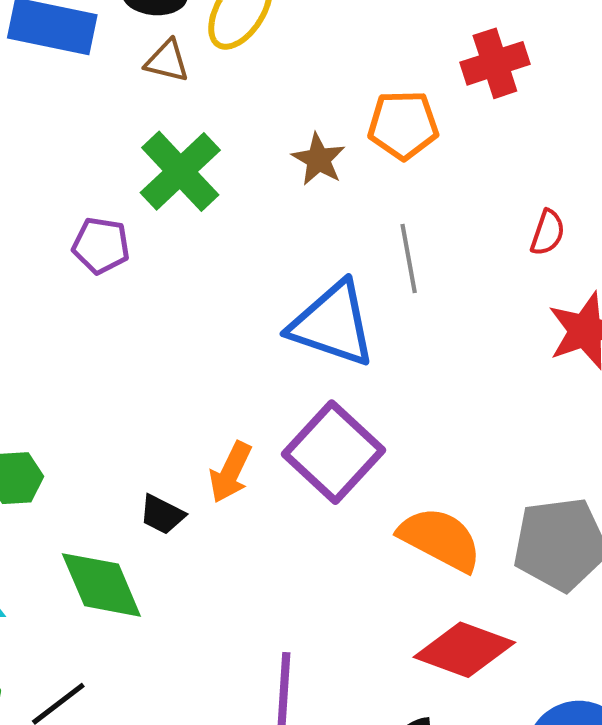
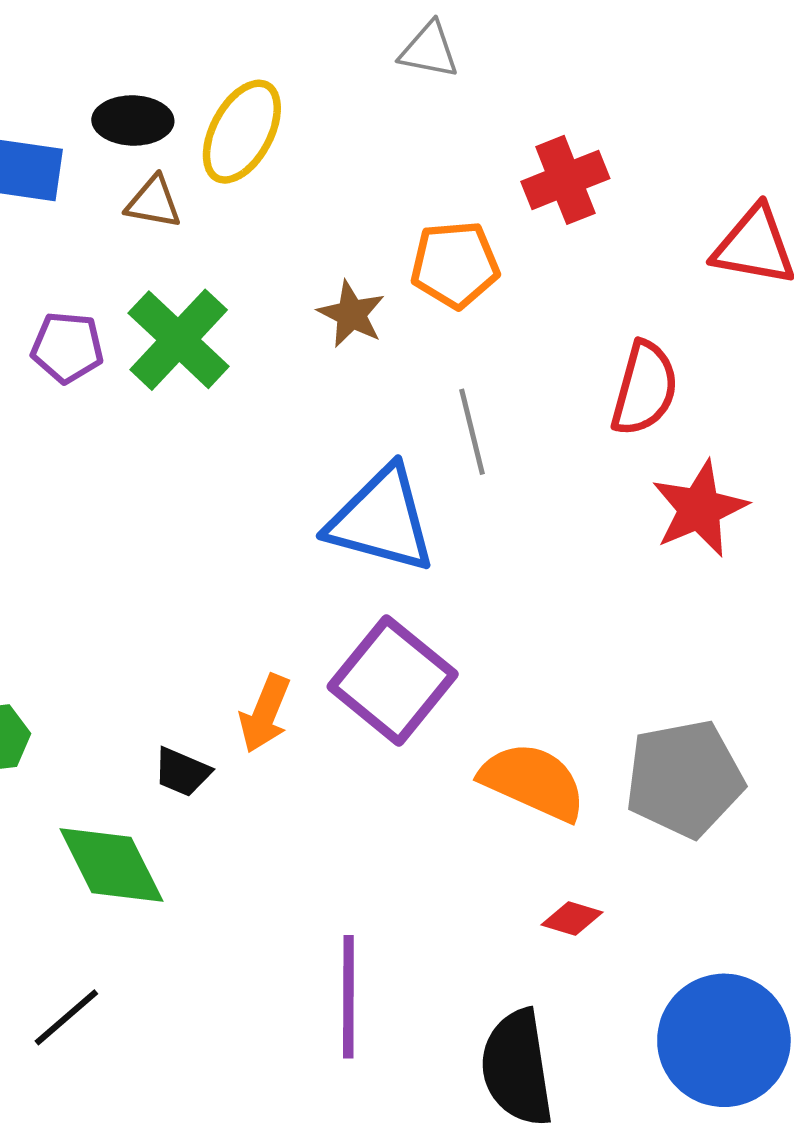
red semicircle: (548, 233) -> (644, 388), size x1.6
purple pentagon: (101, 246) -> (67, 347), moved
red diamond: (464, 650) -> (572, 918), size x0.5

